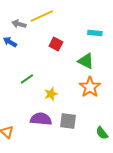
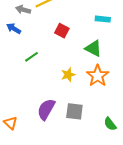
green line: (27, 79) -> (31, 57), moved
yellow star: (51, 94) -> (68, 75), moved
purple semicircle: (41, 119) -> (46, 109), turned -65

